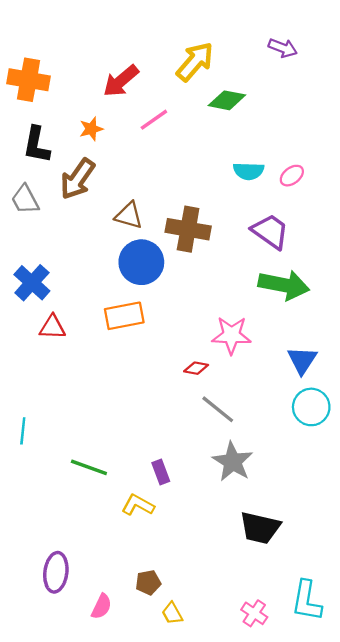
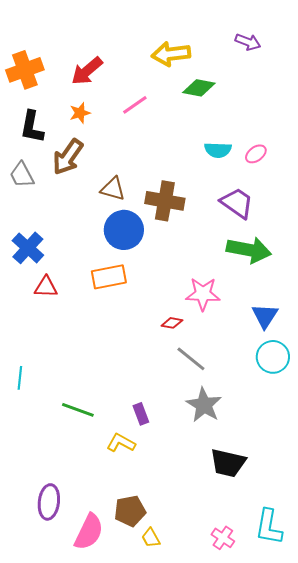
yellow arrow: (195, 62) -> (171, 54), turned -138
orange cross: (29, 80) -> (25, 70), turned -30
red arrow: (121, 81) -> (87, 71), moved
brown pentagon: (148, 583) -> (130, 511), size x1.4
pink semicircle: (101, 606) -> (89, 532), size x1.6

